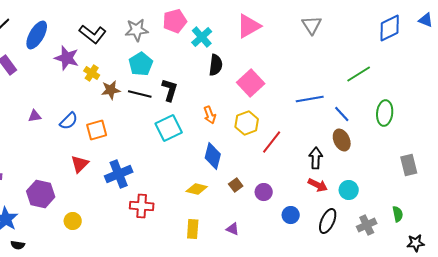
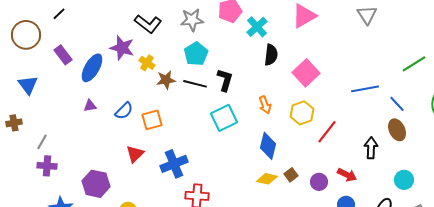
blue ellipse: (37, 35) -> (92, 68), moved
red arrow: (318, 185) -> (347, 175), moved
yellow diamond: (197, 189) -> (267, 179), moved

